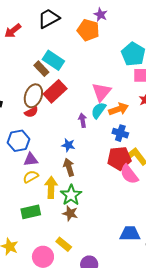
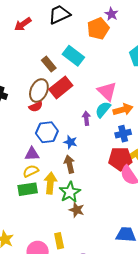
orange pentagon: (88, 30) -> (98, 29), turned 30
cyan rectangle: (53, 60) -> (73, 56), moved
pink triangle: (101, 92) -> (107, 91), turned -30
blue cross: (120, 133) -> (123, 134), turned -35
blue hexagon: (19, 141) -> (47, 132), moved
green rectangle: (31, 212) -> (28, 189), moved
brown star: (70, 213) -> (77, 210), moved
yellow rectangle: (64, 244) -> (59, 241), turned 35

